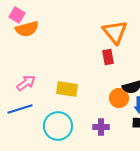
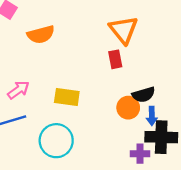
orange semicircle: (27, 29) -> (41, 34), moved
purple cross: (101, 127) -> (140, 154), moved

